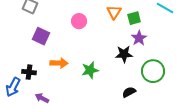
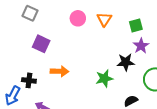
orange triangle: (114, 12) -> (104, 19), moved
pink circle: (79, 21) -> (78, 18), moved
green star: (90, 70) -> (104, 78), moved

